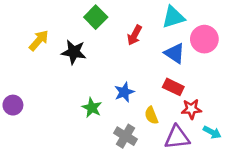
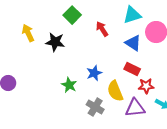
red arrow: (135, 35) -> (102, 29), turned 119
yellow arrow: (39, 40) -> (28, 33), turned -66
yellow semicircle: (151, 115) -> (115, 91), size x1.5

